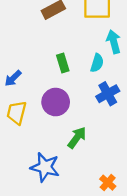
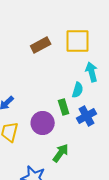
green rectangle: (63, 63) -> (64, 107), moved

